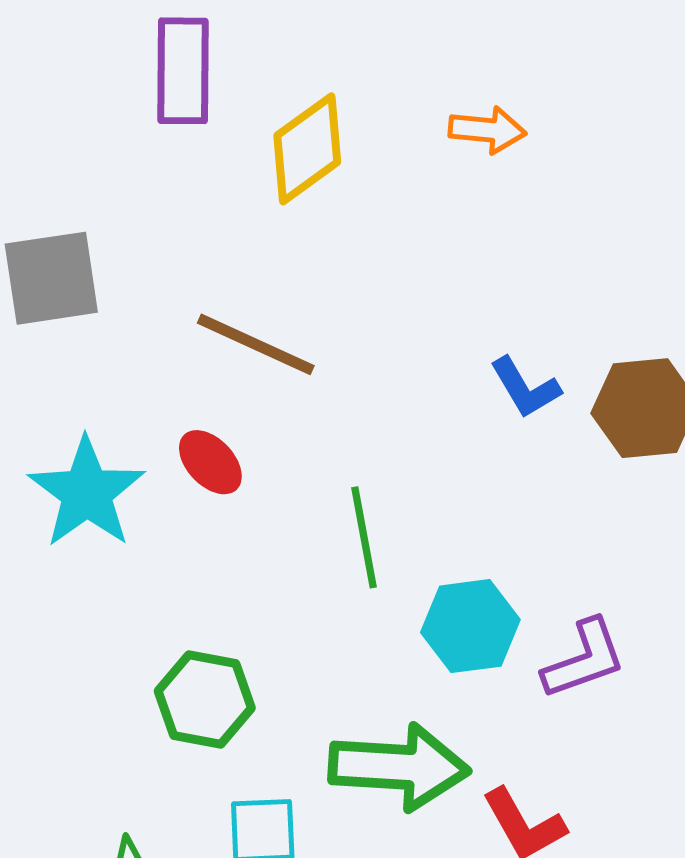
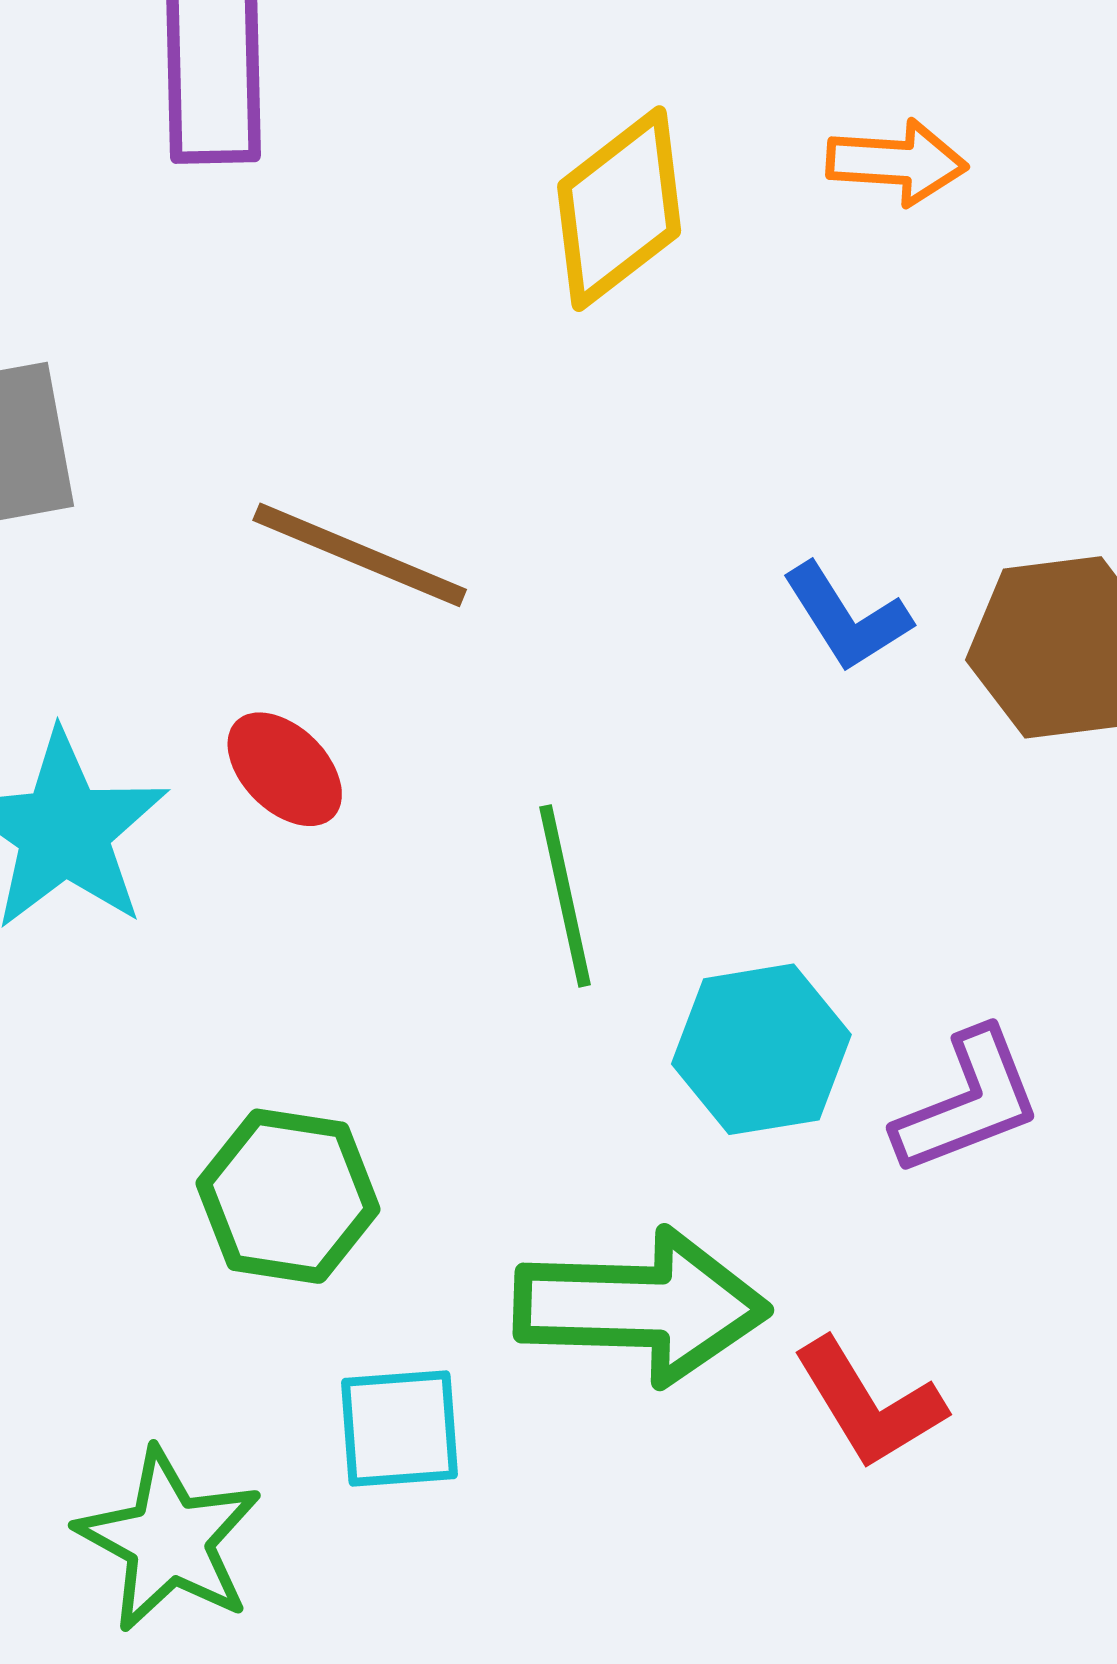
orange arrow: (487, 130) -> (897, 162), moved
yellow diamond: (307, 149) -> (619, 209), moved

